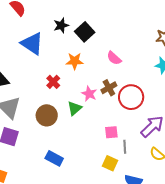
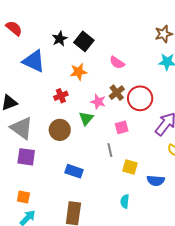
red cross: (53, 82) -> (61, 96), turned 32
pink square: (111, 132) -> (122, 127), moved
gray line: (125, 147) -> (110, 150), moved

